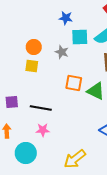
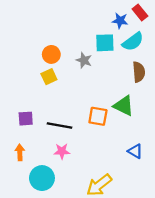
blue star: (66, 18) -> (120, 21), moved
yellow square: (32, 66) -> (49, 77), turned -32
orange square: (74, 83) -> (98, 116), moved

